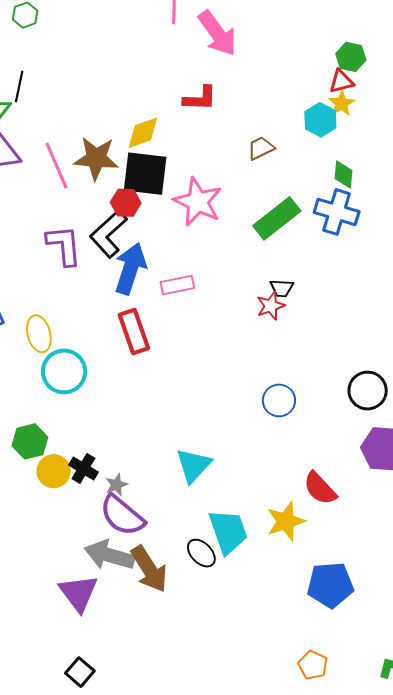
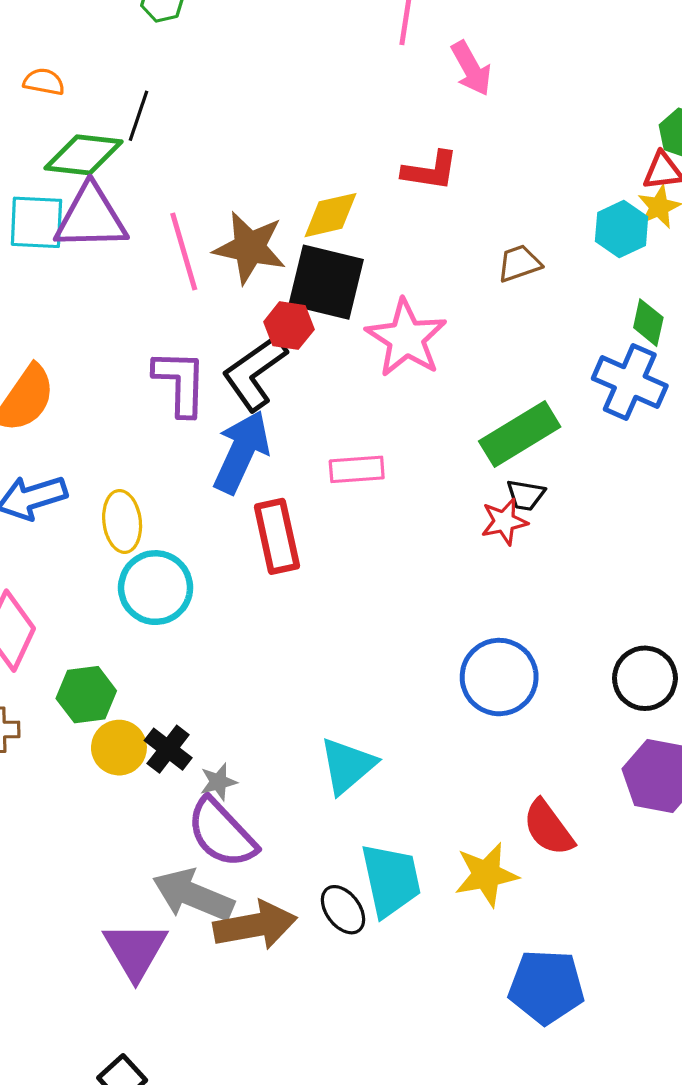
pink arrow: (217, 33) -> (471, 68), size x0.7
green rectangle: (277, 218) -> (520, 434), moved
blue arrow: (130, 269) -> (241, 452), moved
blue circle: (279, 400) -> (499, 677), size x1.4
brown arrow: (149, 569) -> (255, 925), turned -75

